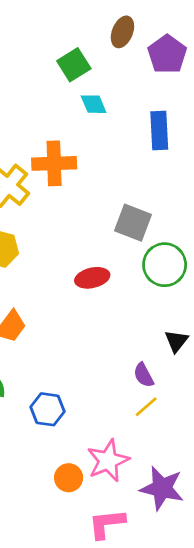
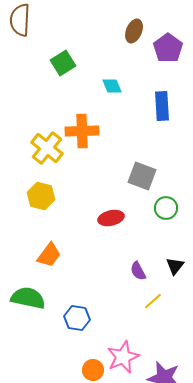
green square: (74, 65) -> (63, 63), moved
green circle: (165, 265) -> (166, 208), size x0.7
purple semicircle: (144, 375) -> (138, 271), moved
yellow line: (146, 407) -> (153, 301), moved

